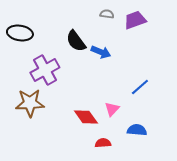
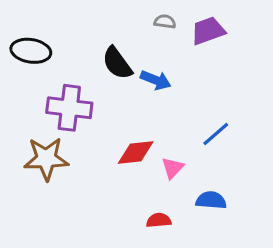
purple cross: (45, 70) -> (69, 108), turned 36
red diamond: (86, 117) -> (136, 153), moved, turned -60

